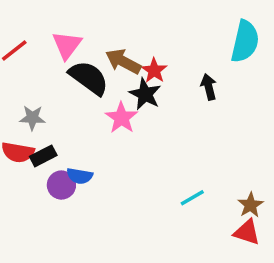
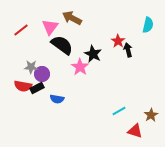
cyan semicircle: (245, 41) -> (148, 25), size x0.7
brown arrow: (123, 61) -> (72, 18), moved
red star: (154, 71) -> (118, 41), moved
purple circle: (61, 185) -> (42, 74), moved
red triangle: (247, 232) -> (135, 131), moved

